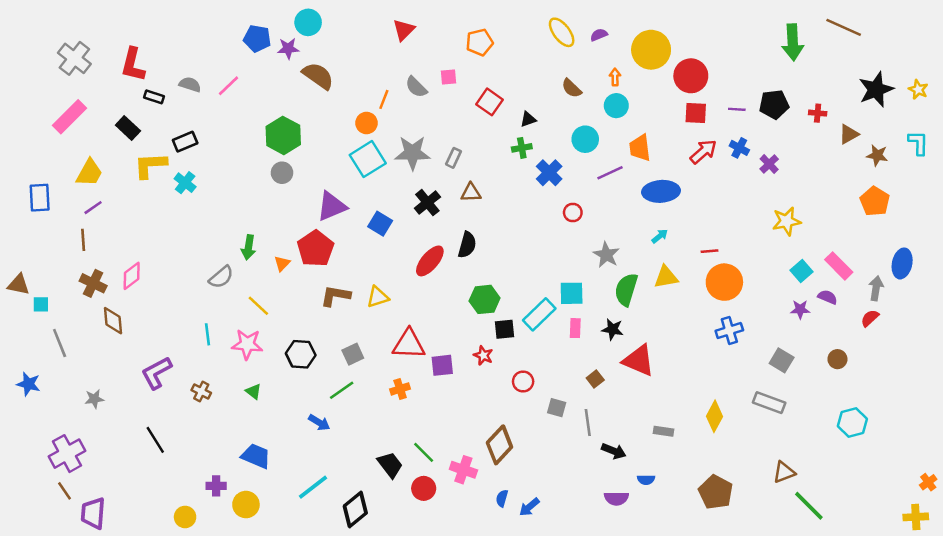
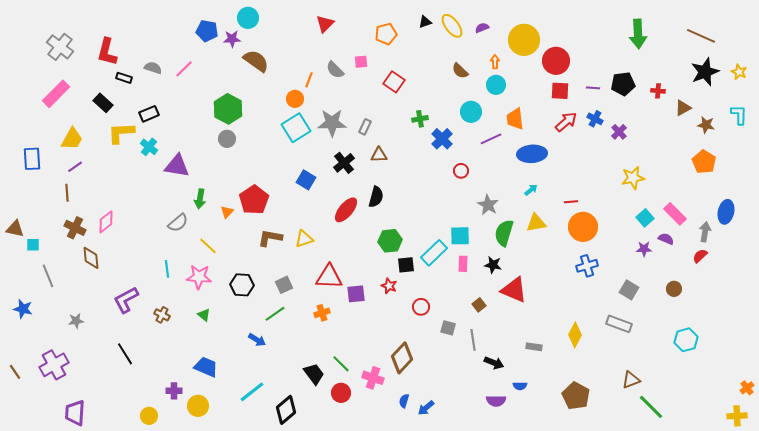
brown line: (844, 27) -> (701, 36), moved
black triangle: (528, 119) -> (425, 22), moved
purple triangle: (332, 206) -> (177, 166), moved, turned 32
brown line: (65, 491) -> (15, 372), moved

